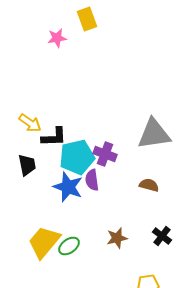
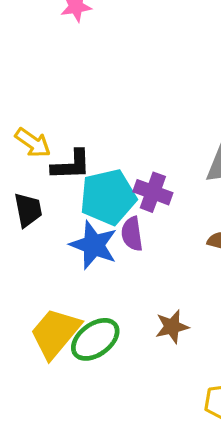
green ellipse: (69, 246) -> (95, 339), size x1.4

